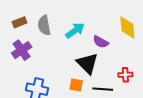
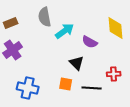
gray semicircle: (44, 25) -> (45, 17), moved
black triangle: (87, 63) -> (77, 63), size x0.7

